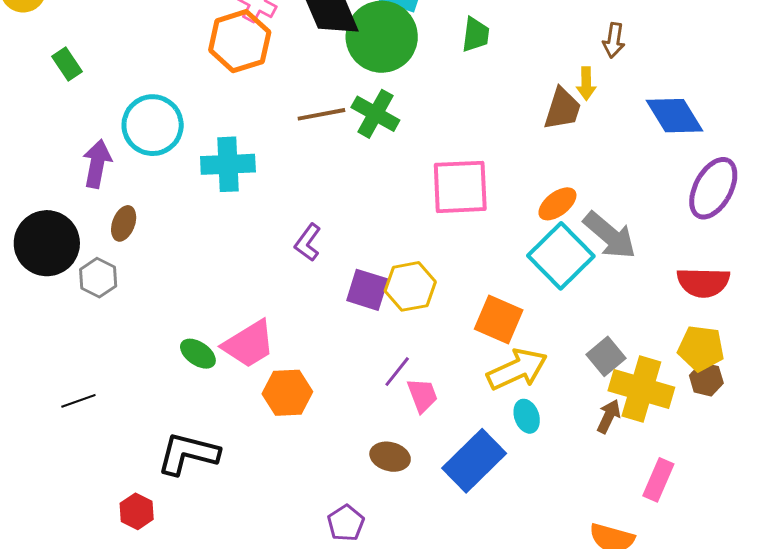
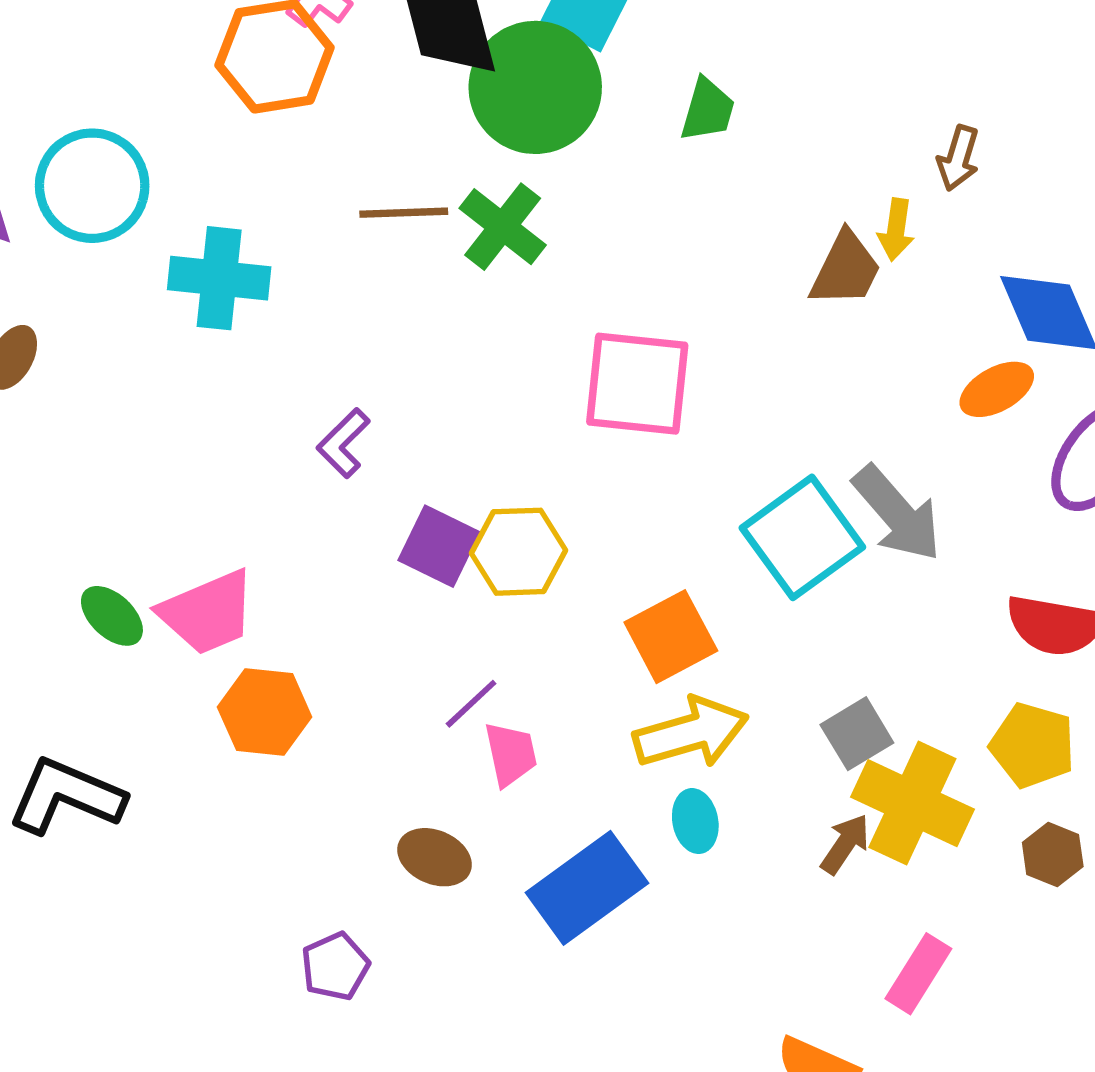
orange ellipse: (557, 204) -> (997, 389), moved
orange square: (499, 319) -> (671, 637), turned 30
brown hexagon: (706, 379) -> (1053, 854), moved

